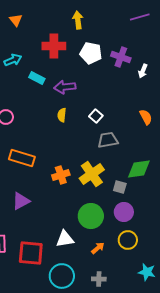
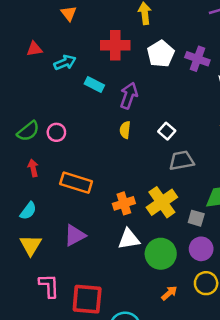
white pentagon: (91, 53) -> (161, 54), turned 30
purple arrow: (65, 87) -> (129, 96), turned 115
white triangle: (65, 239) -> (129, 239), moved

